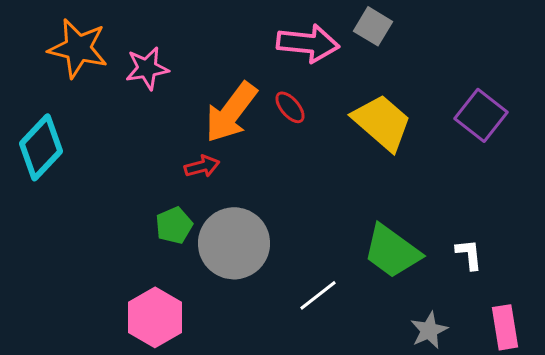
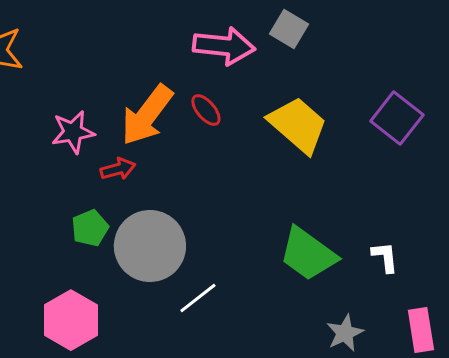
pink star: (147, 68) -> (73, 132), moved
white line: (318, 295) -> (198, 298), moved

